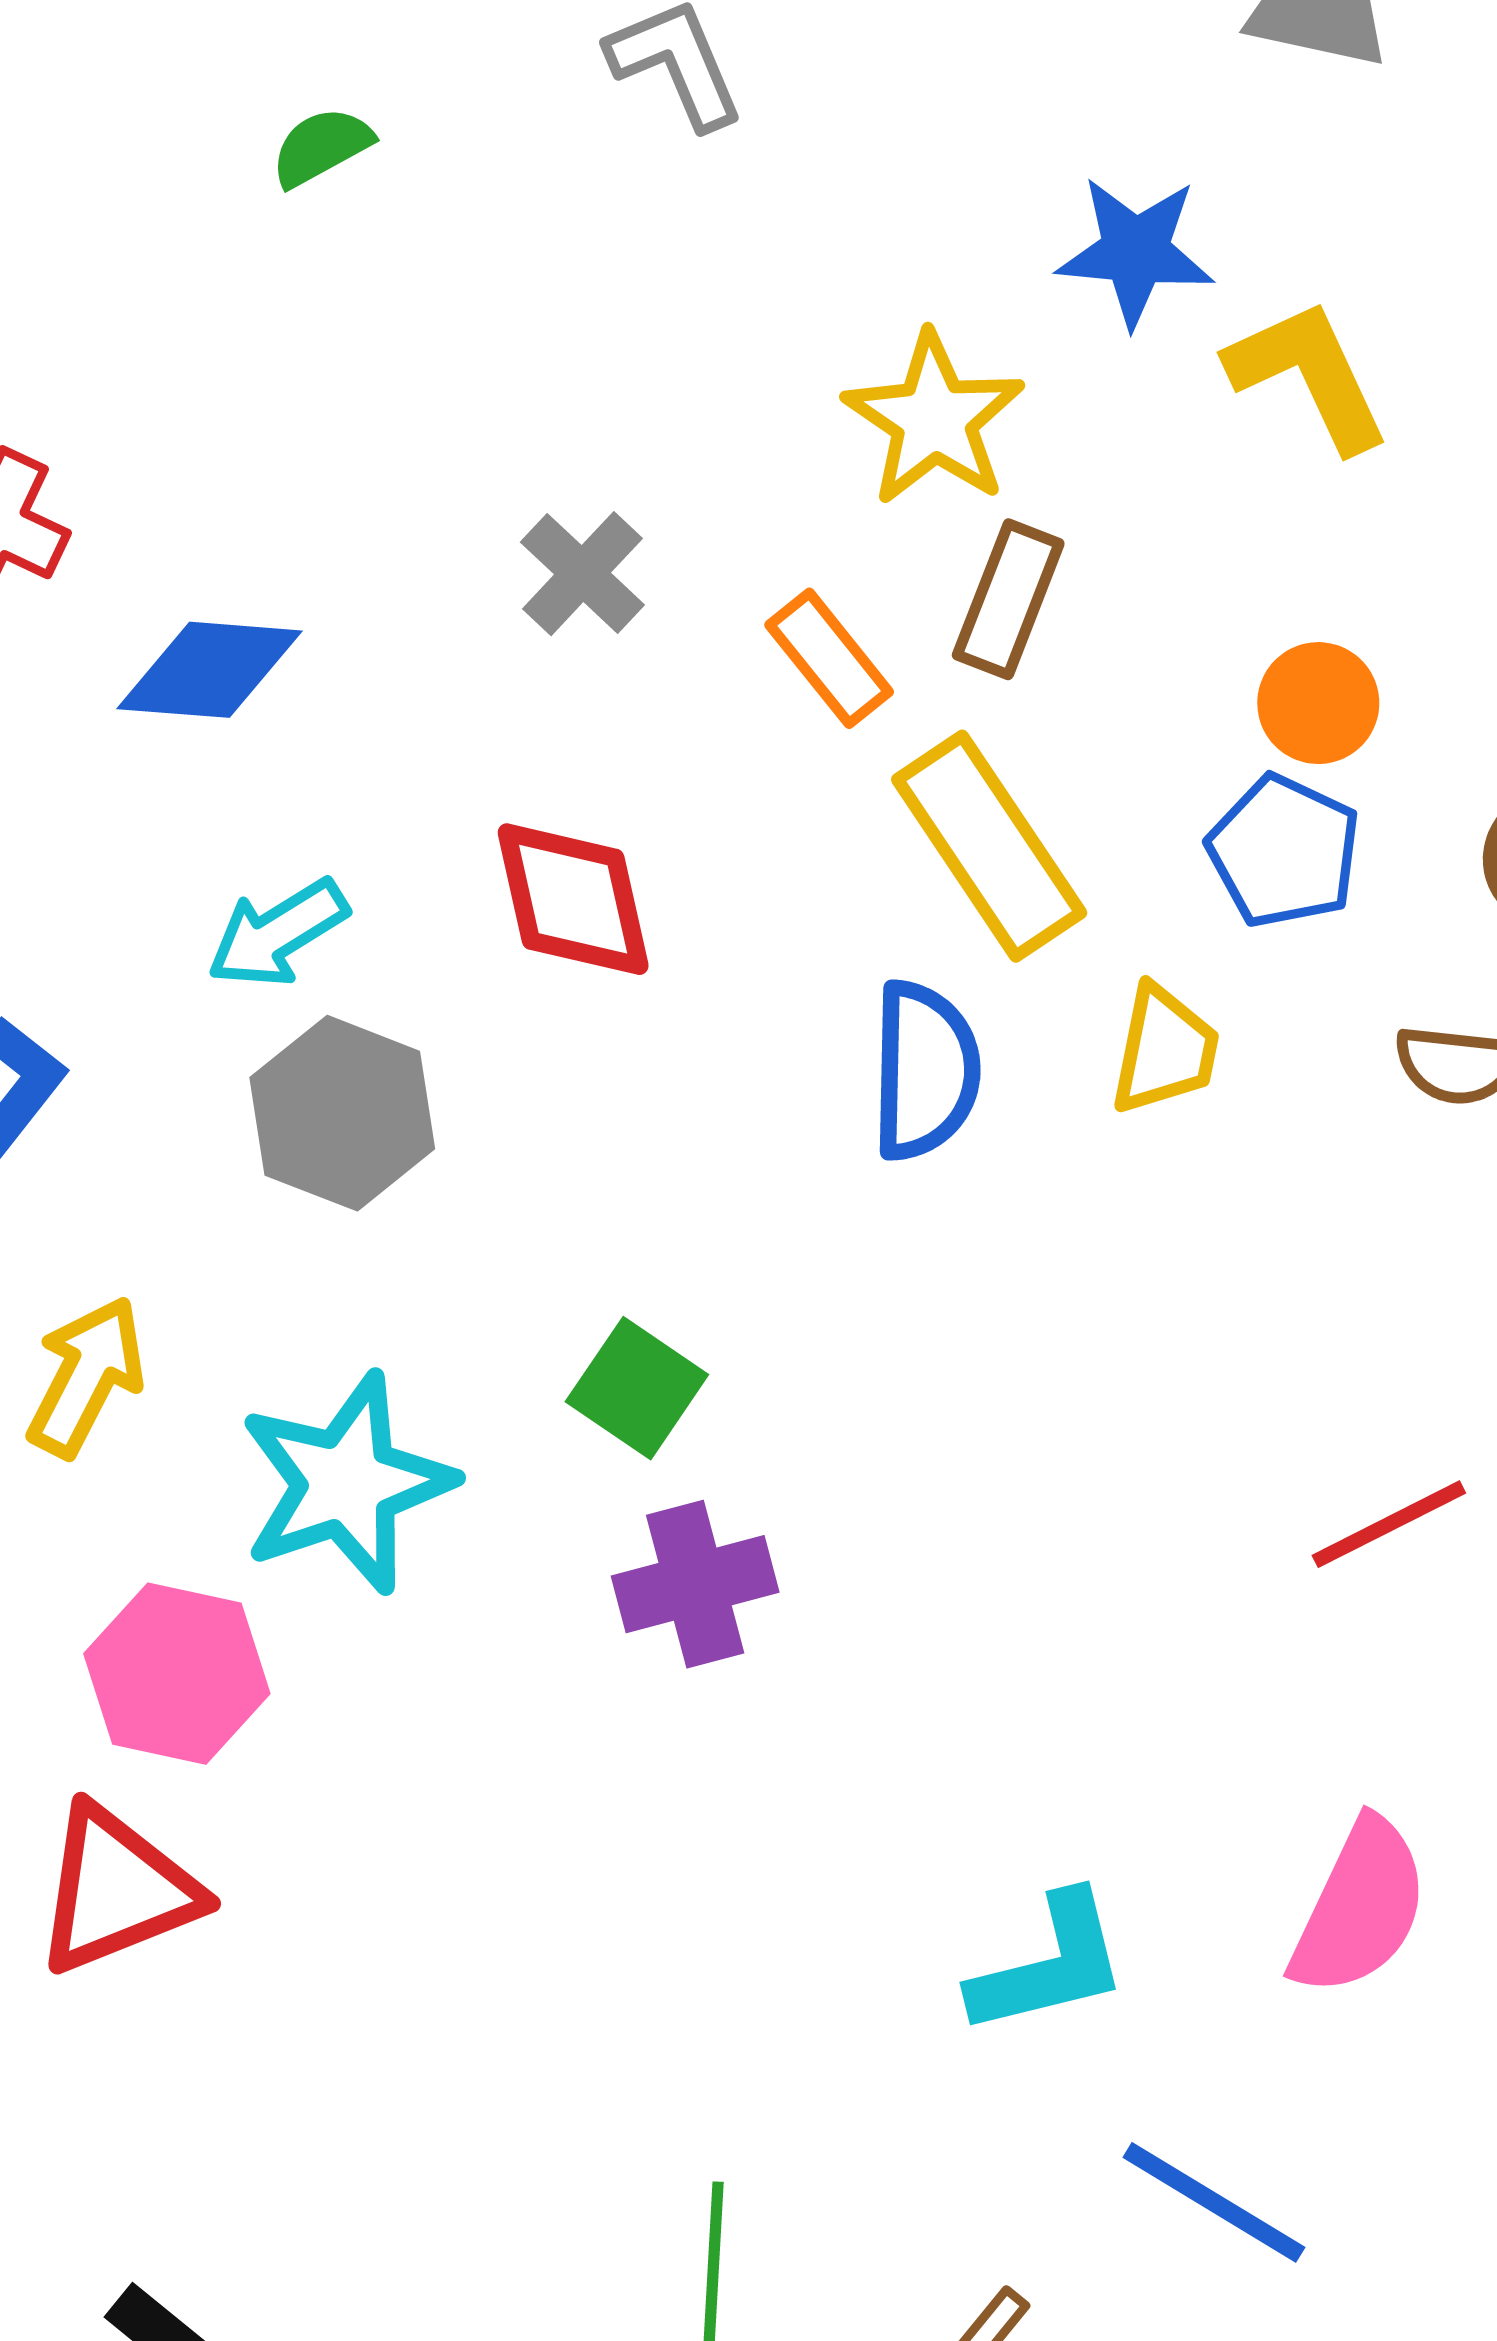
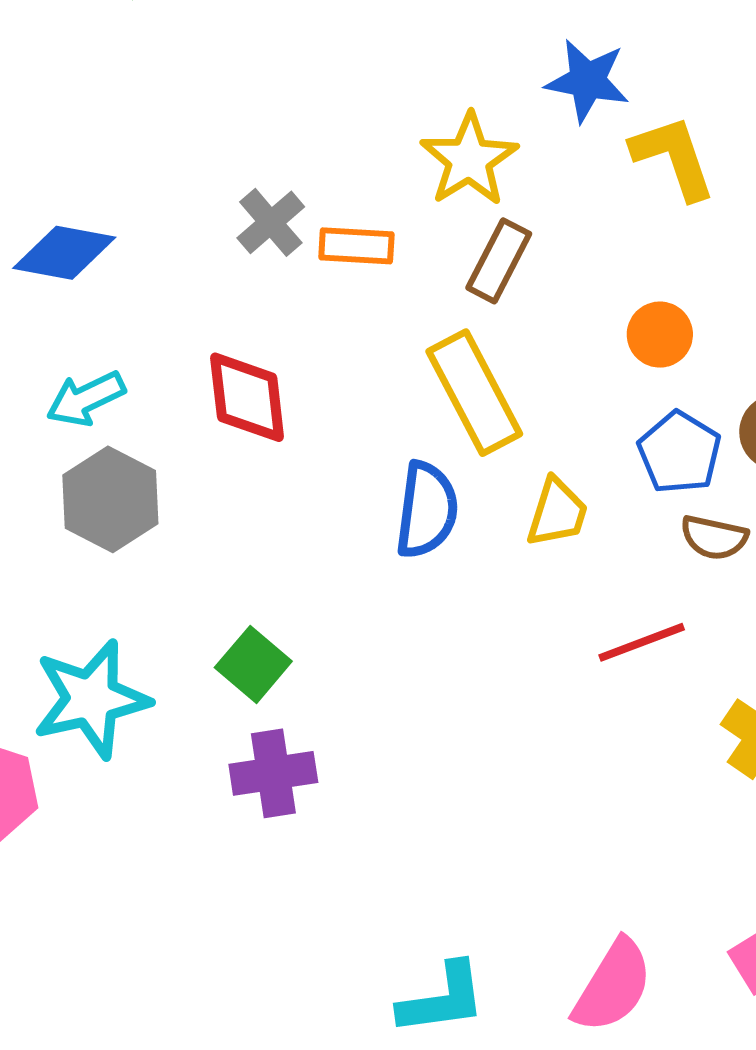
orange rectangle: (829, 658) -> (356, 246), moved, turned -54
blue pentagon: (1284, 851) -> (679, 453), moved
red line: (1389, 1524) -> (642, 642), moved

